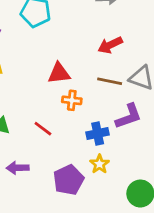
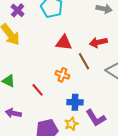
red triangle: (59, 73) -> (64, 43), moved
brown line: (110, 81) -> (84, 61), moved, turned 36
purple L-shape: (129, 116) -> (96, 118), moved, turned 65

